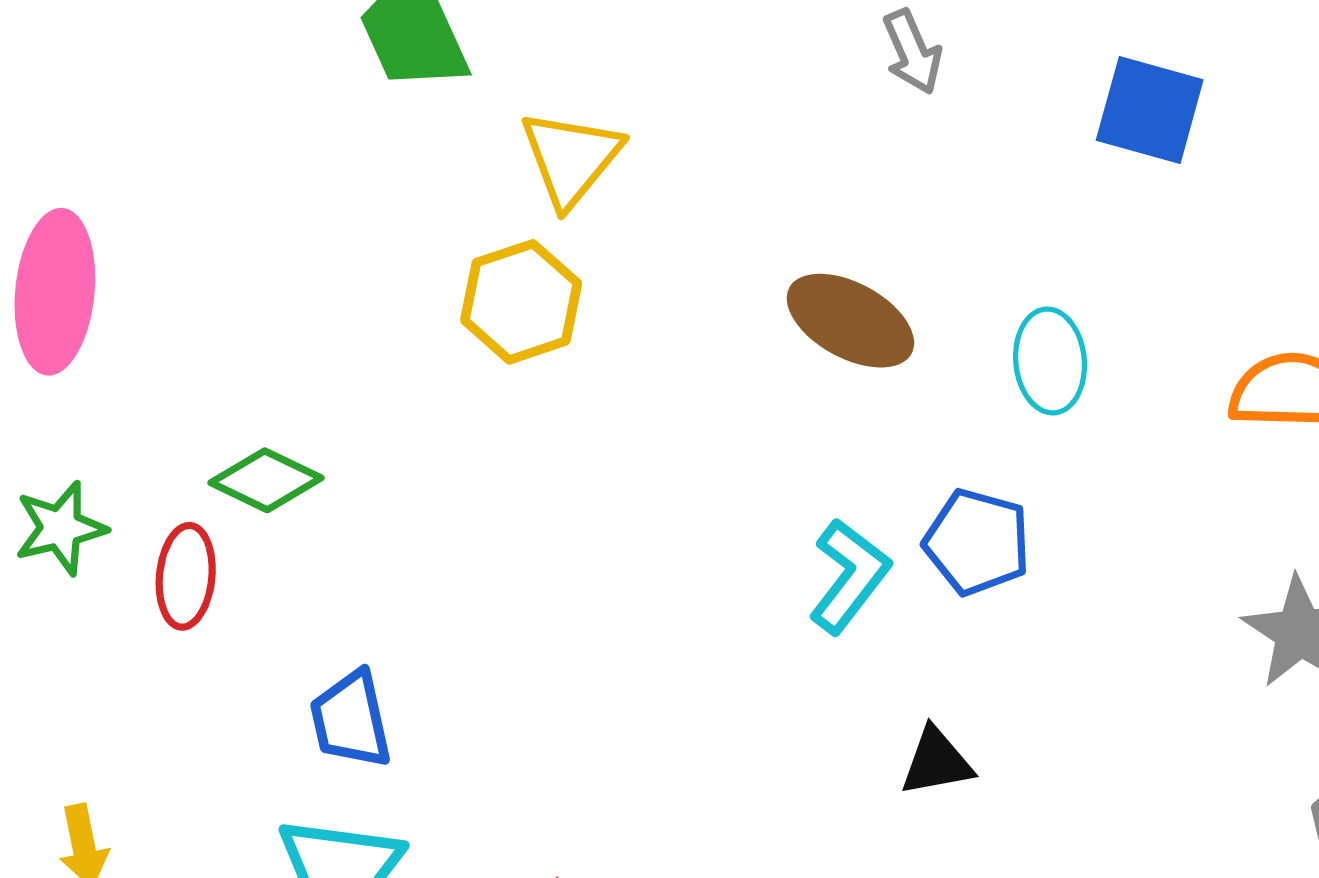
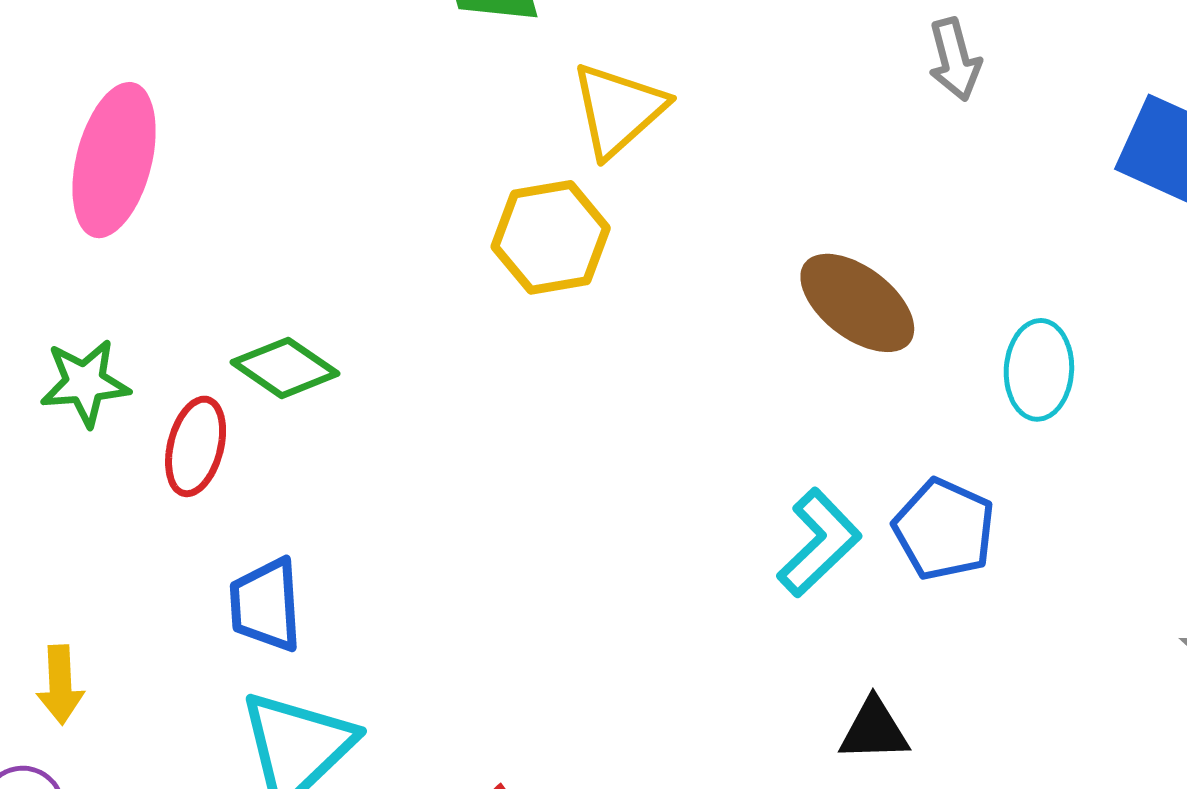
blue trapezoid: (351, 720) -> (266, 605), moved

